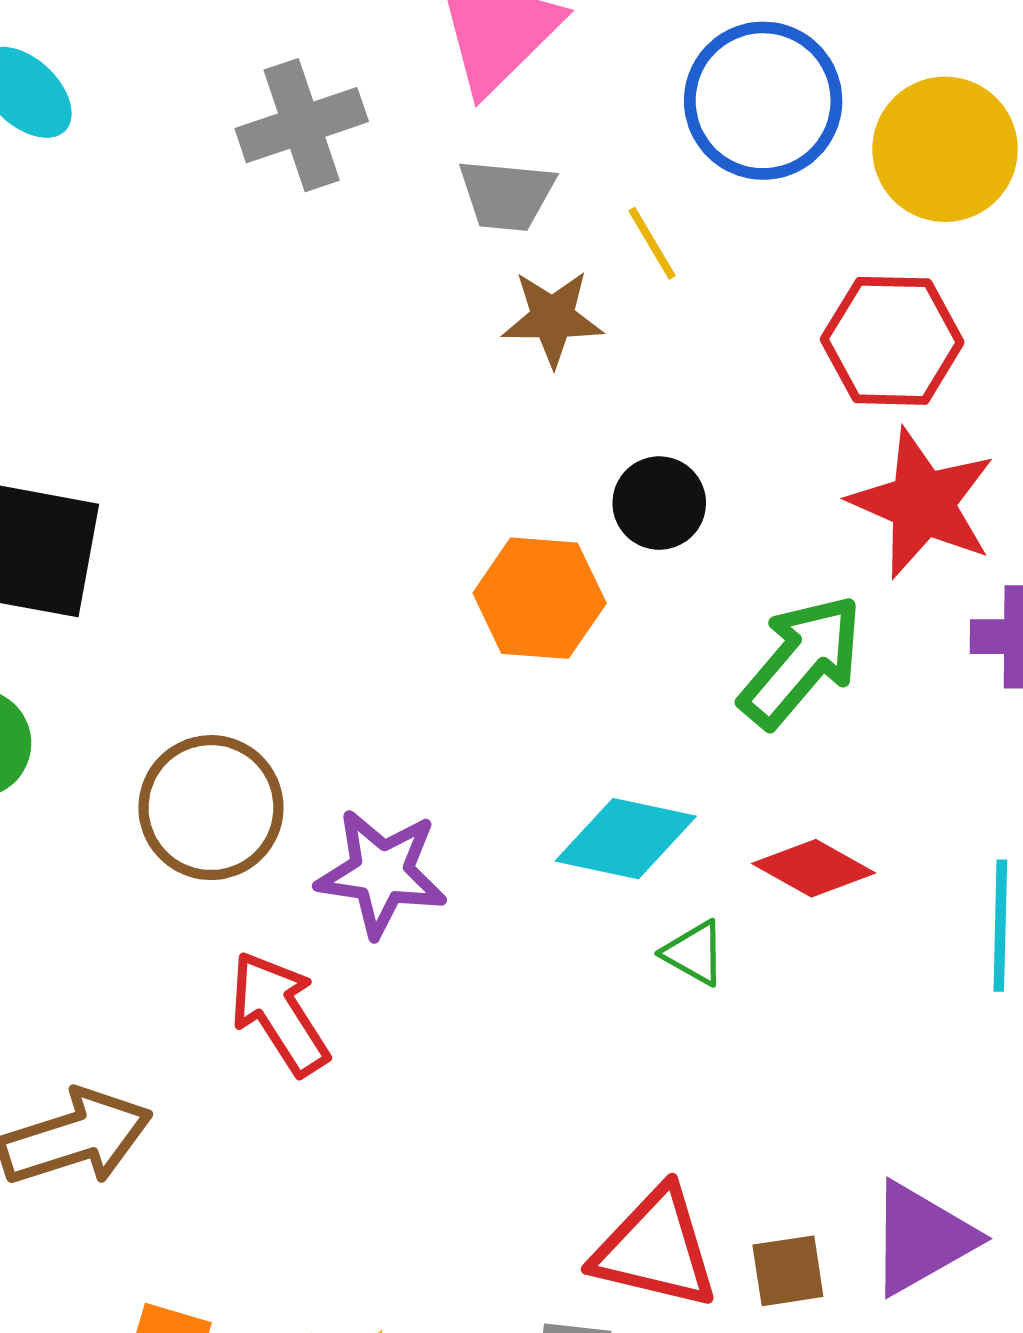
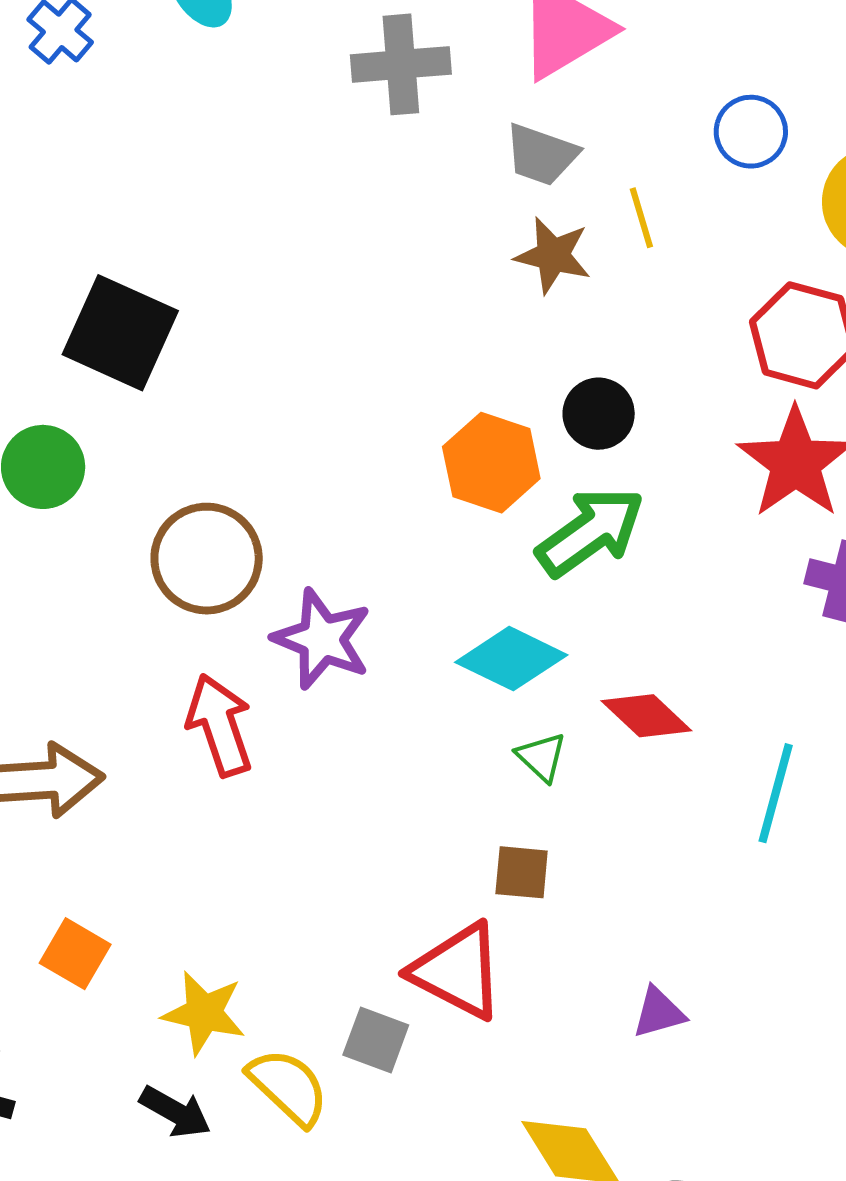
blue circle: (763, 101) -> (751, 132), size x0.6
green arrow: (801, 661) -> (590, 532), moved
purple triangle: (922, 1238) -> (659, 1013), size x0.6
brown square: (788, 1271) -> (522, 872), moved

